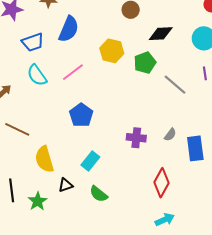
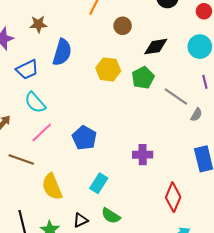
pink line: (73, 72) -> (42, 133), moved
gray semicircle: (170, 135) -> (196, 115), moved
black triangle: (66, 185) -> (81, 220), moved

